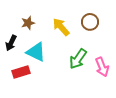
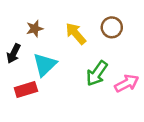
cyan triangle: (36, 52) -> (45, 65), turned 50
pink arrow: (102, 67) -> (127, 83), turned -96

